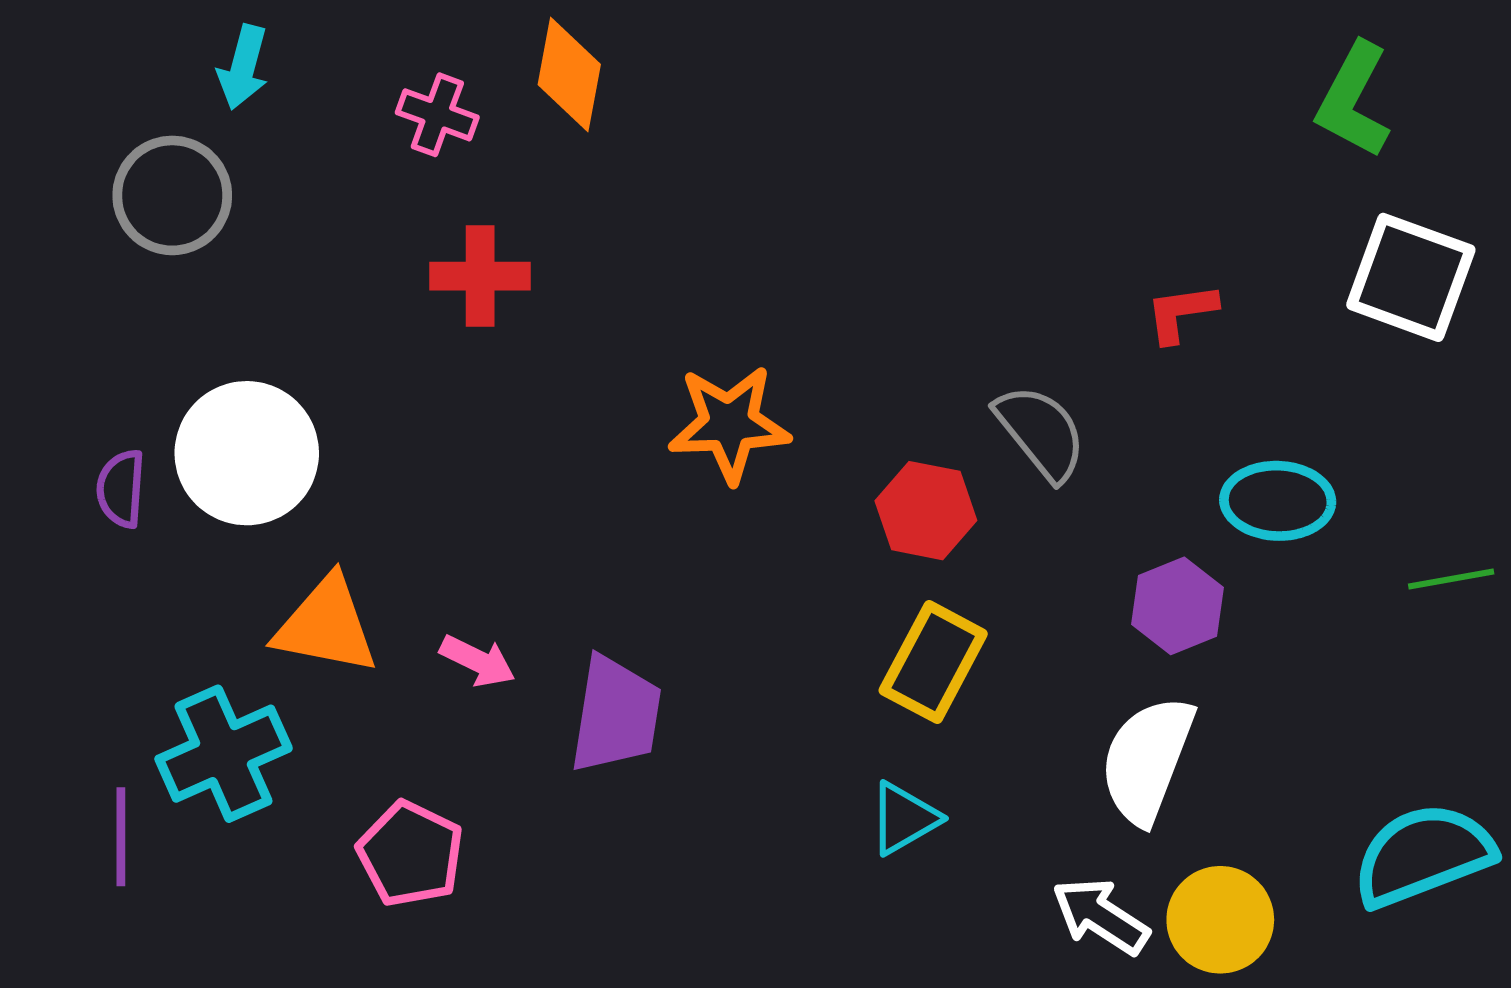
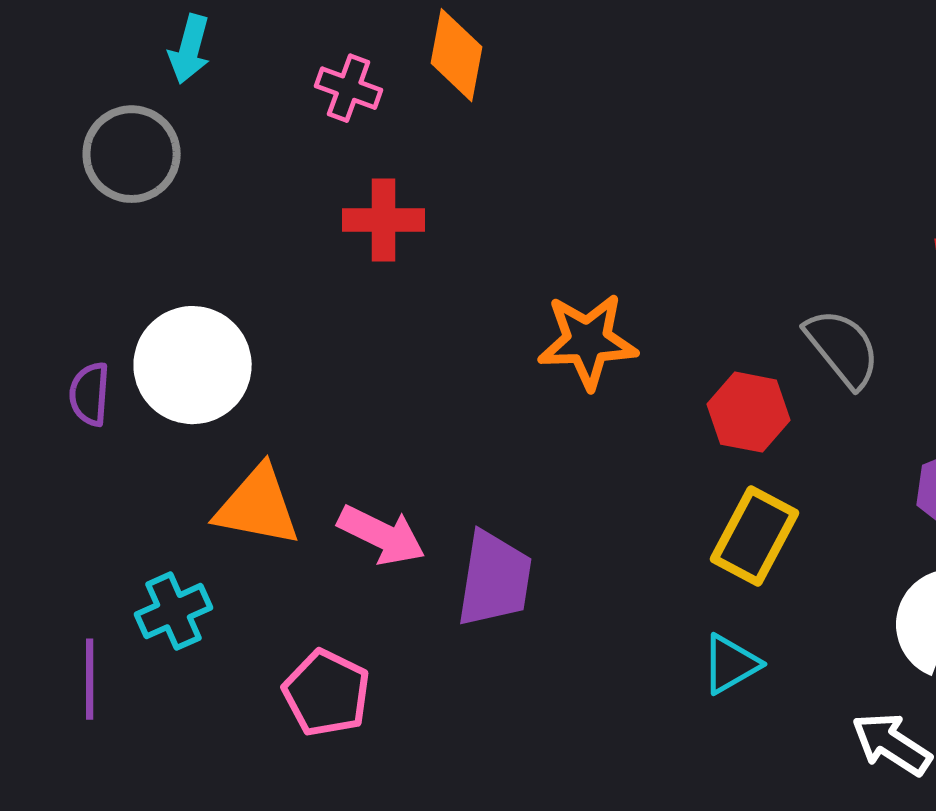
pink arrow: (478, 661) -> (382, 535), size x1.4
cyan cross: (224, 754) -> (174, 611), size x0.7

